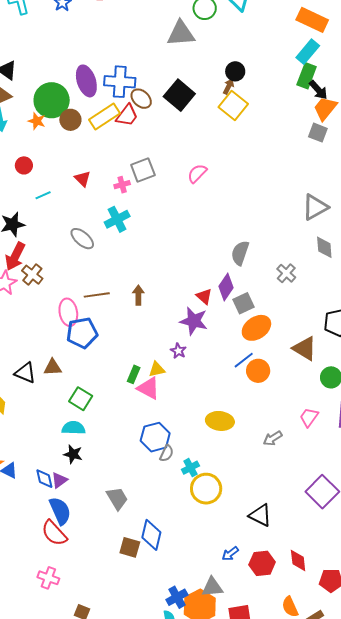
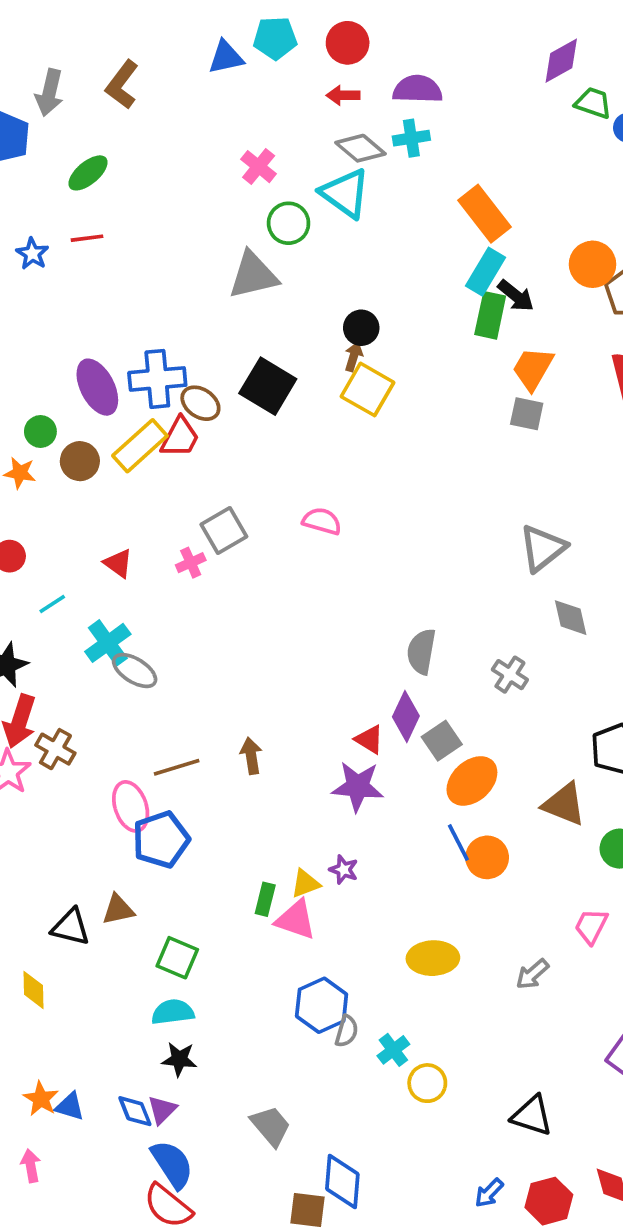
orange rectangle: (312, 20) -> (485, 214), turned 36
black arrow: (318, 90) -> (516, 296), moved
green circle: (52, 100) -> (40, 431), size x0.5
pink semicircle: (197, 173) -> (322, 521), turned 70
cyan cross: (117, 219) -> (108, 643), moved
purple star: (178, 351) -> (344, 870), moved
blue line: (244, 360) -> (458, 842), turned -70
yellow circle: (206, 489) -> (427, 1083), size x0.7

